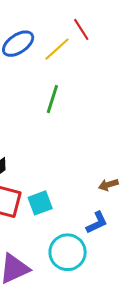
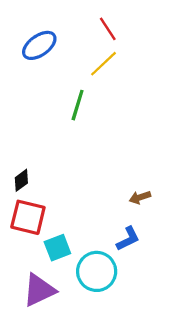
yellow line: (57, 49) -> (104, 64), moved
cyan square: (40, 203) -> (57, 248), moved

